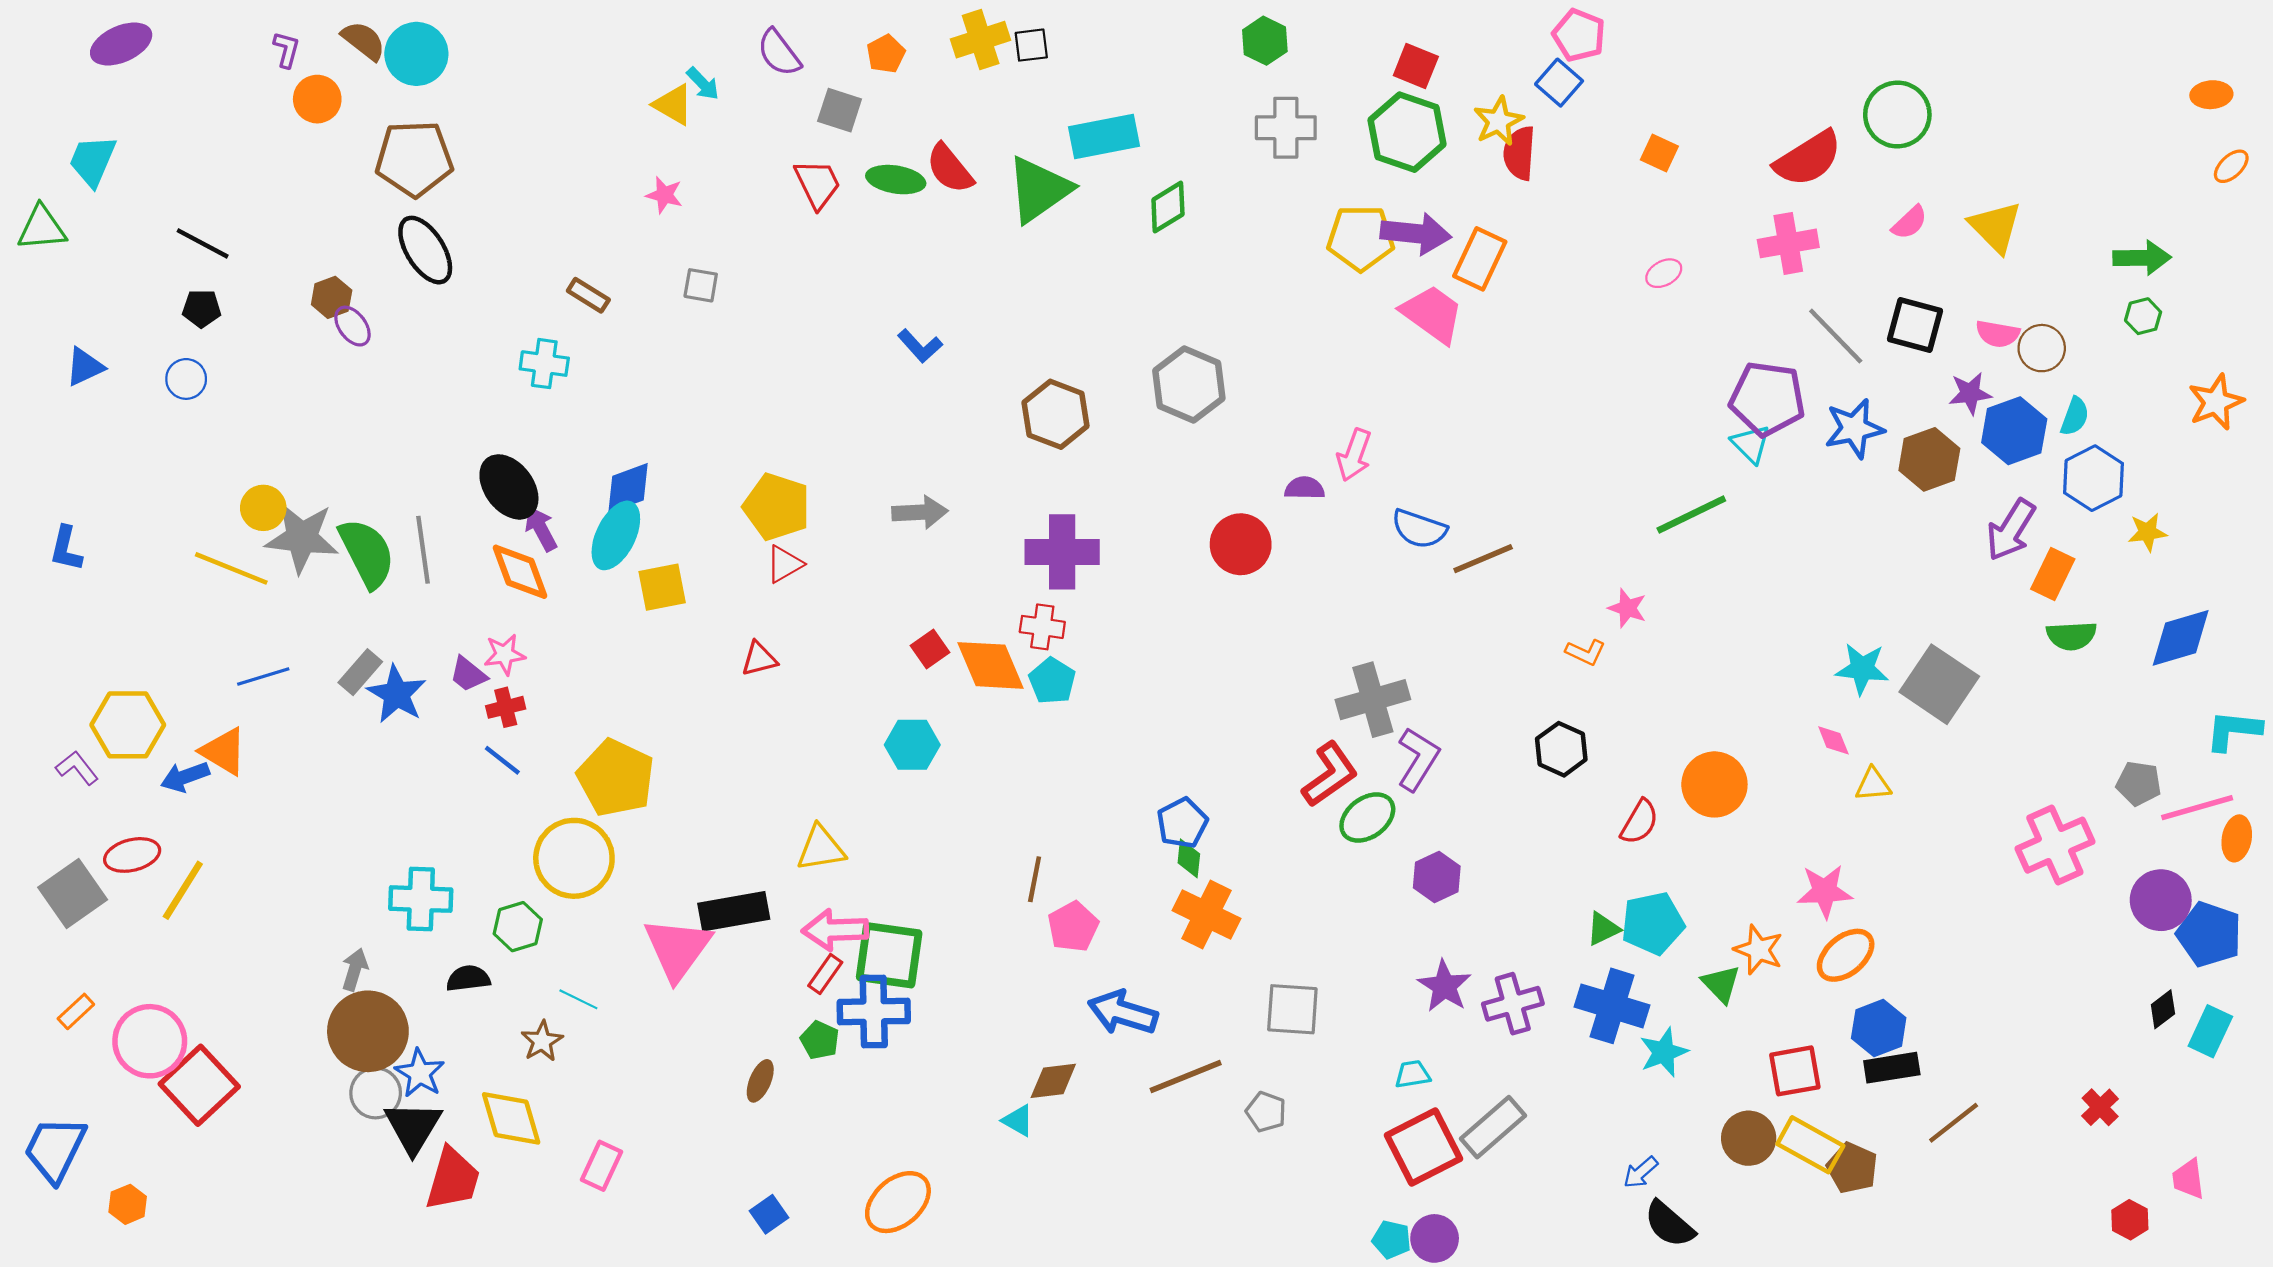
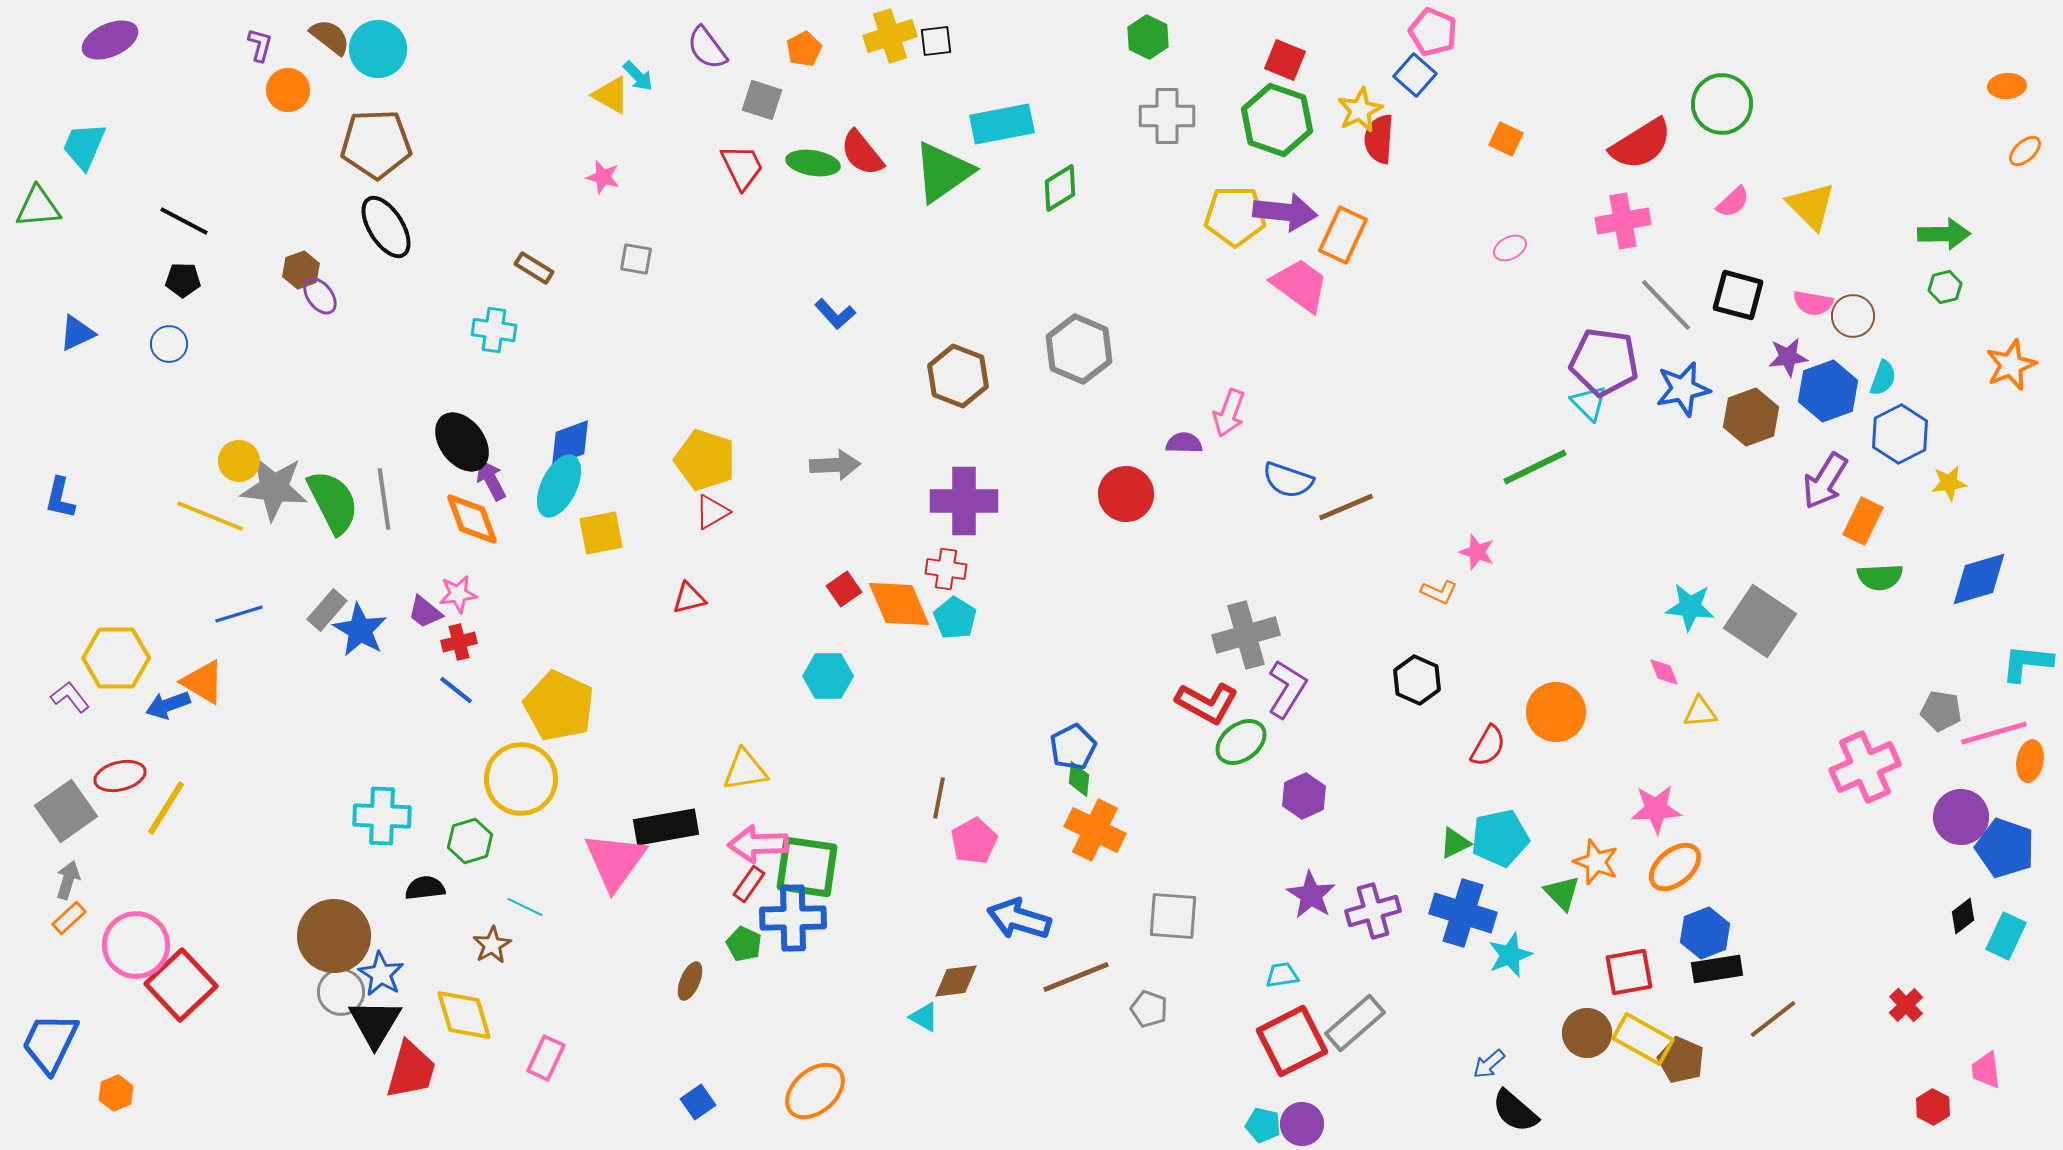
red L-shape: (1330, 775) -> (1207, 703), turned 64
gray arrow: (355, 970) -> (68, 880), moved

